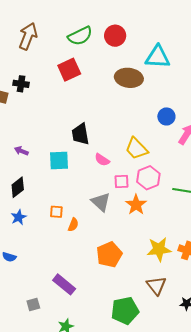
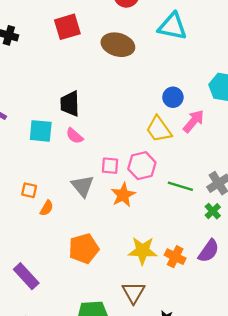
brown ellipse: (129, 78) -> (118, 45), moved
yellow trapezoid: (136, 149) -> (159, 129), moved
pink semicircle: (102, 160) -> (74, 136), moved

